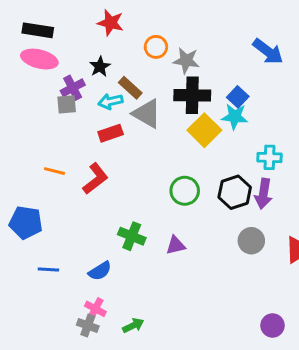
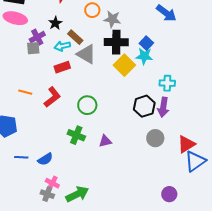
green circle: (185, 191) -> (87, 105), moved
blue semicircle: (100, 271) -> (45, 159), moved
green arrow: (133, 325) -> (77, 194), size x1.6

